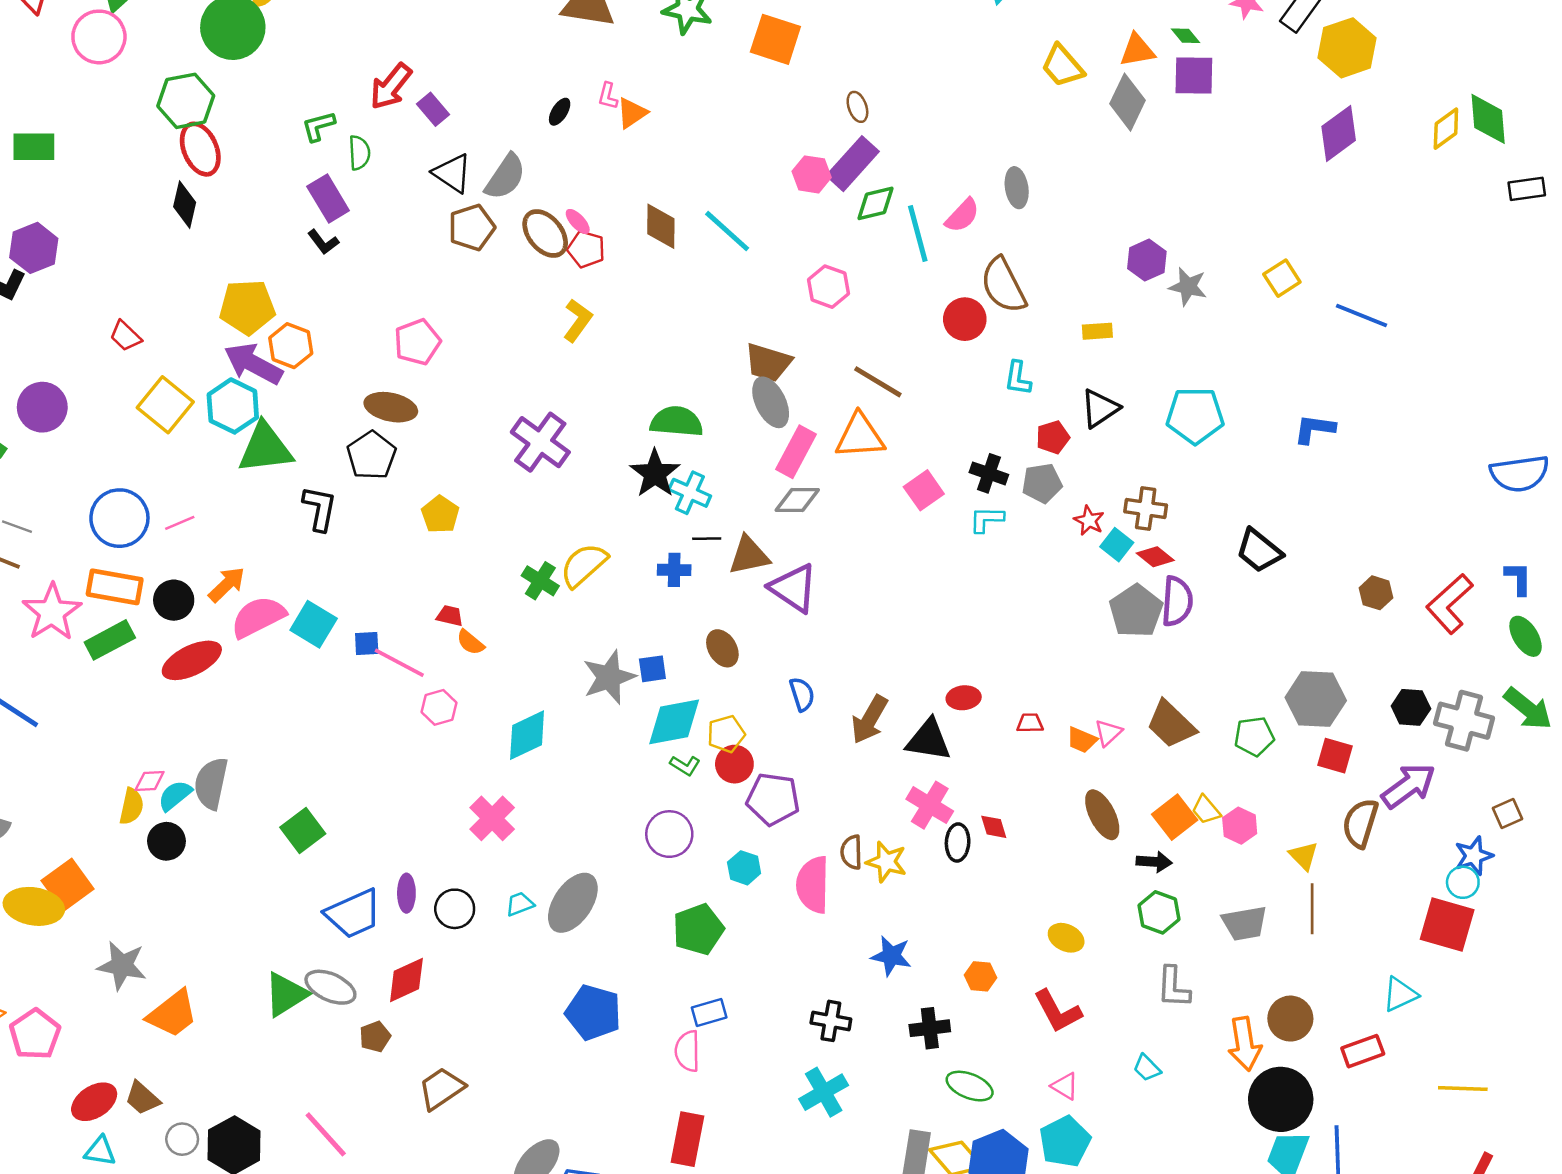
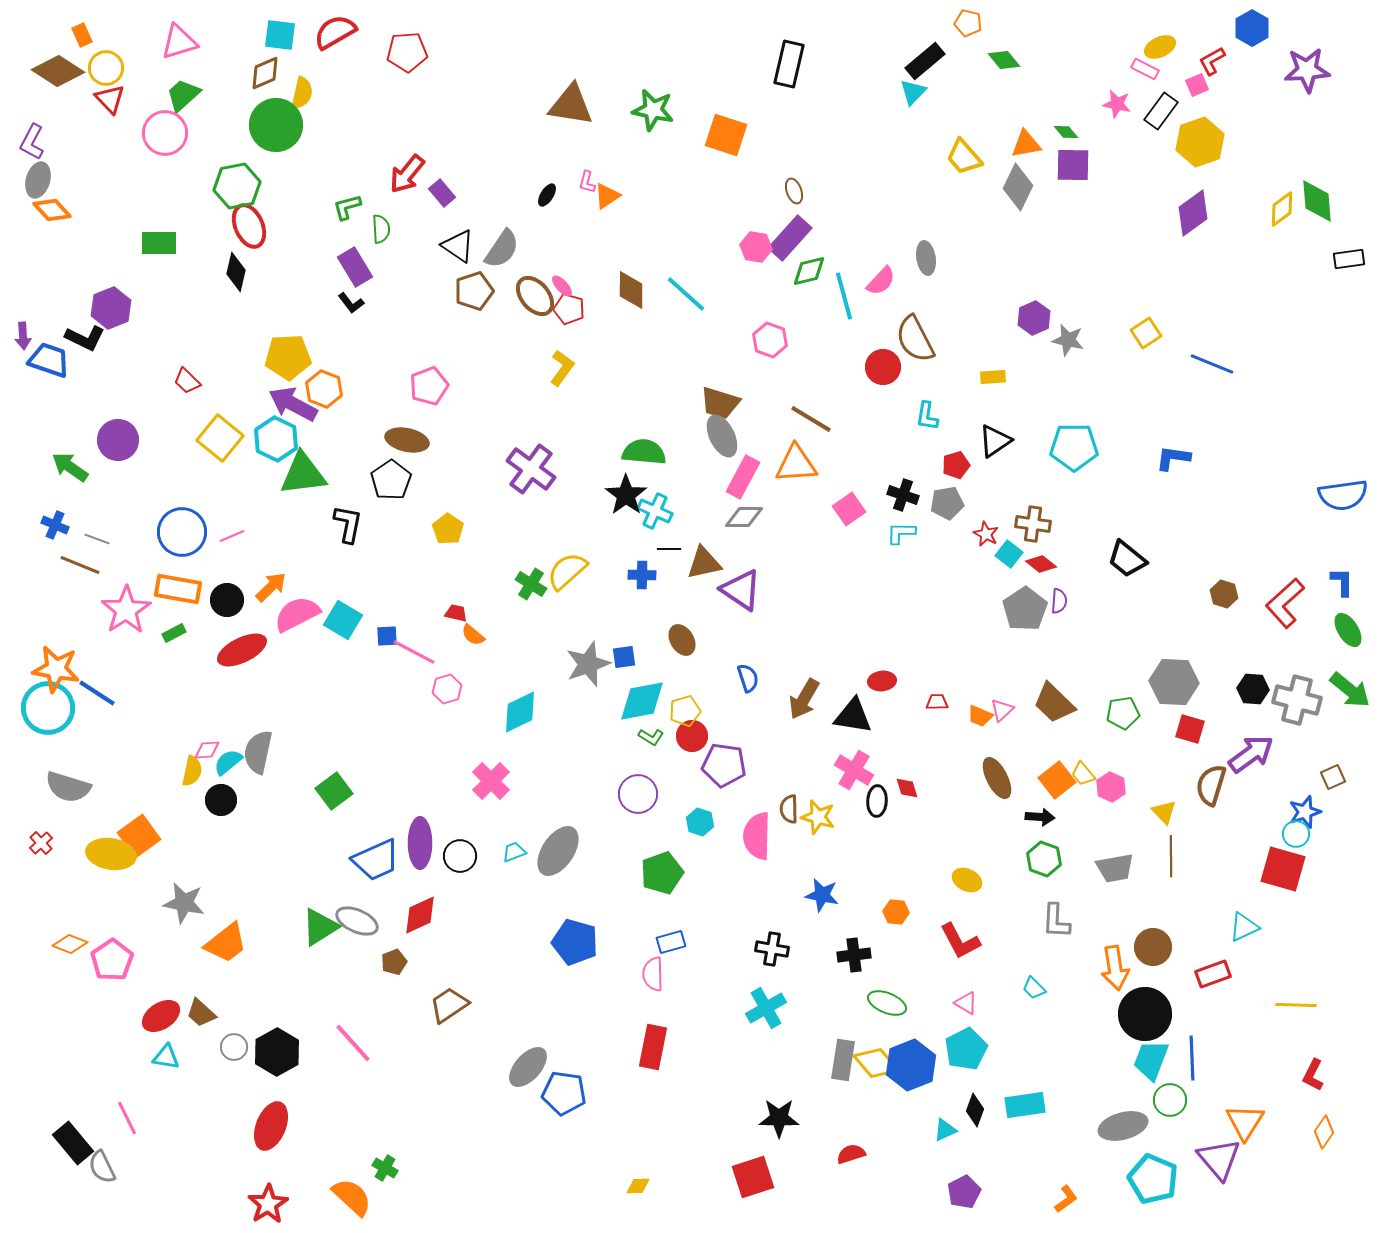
green rectangle: (34, 147) -> (159, 243), moved
purple semicircle: (1177, 601) -> (1059, 601), size x0.6
green rectangle: (110, 640) -> (174, 633), size x0.6
purple ellipse: (406, 893) -> (420, 843), size x1.6

